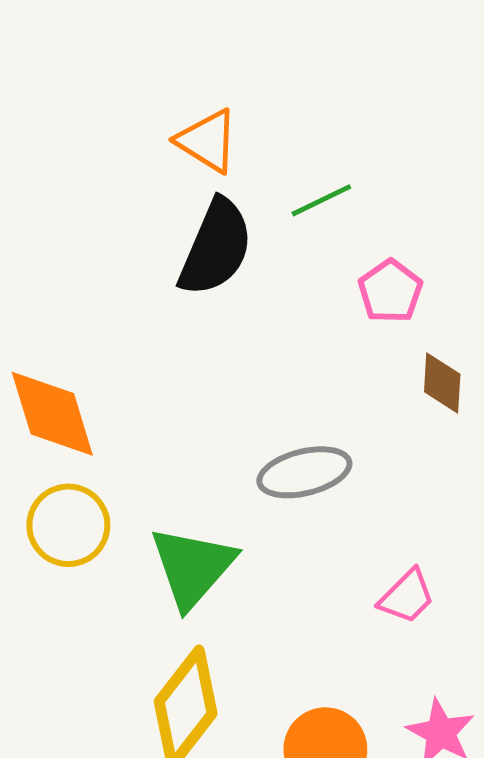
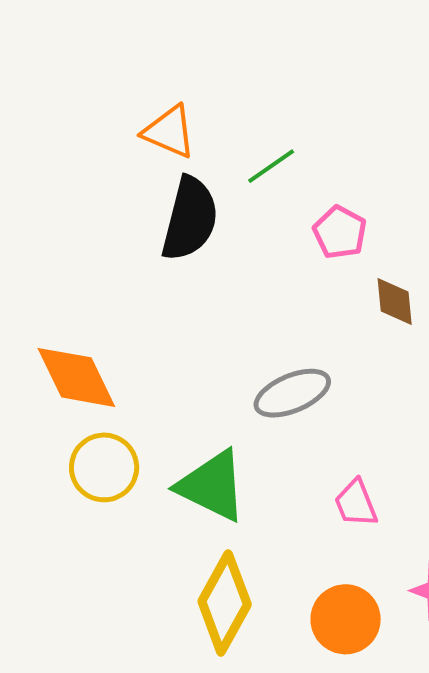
green triangle: (192, 567) -> (212, 486), turned -36
pink trapezoid: (407, 596) -> (356, 503), moved, turned 122

